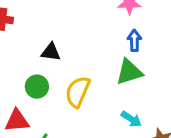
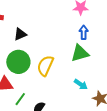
black triangle: (51, 52) -> (20, 34), moved, turned -32
green circle: (37, 87) -> (18, 62), size x1.5

